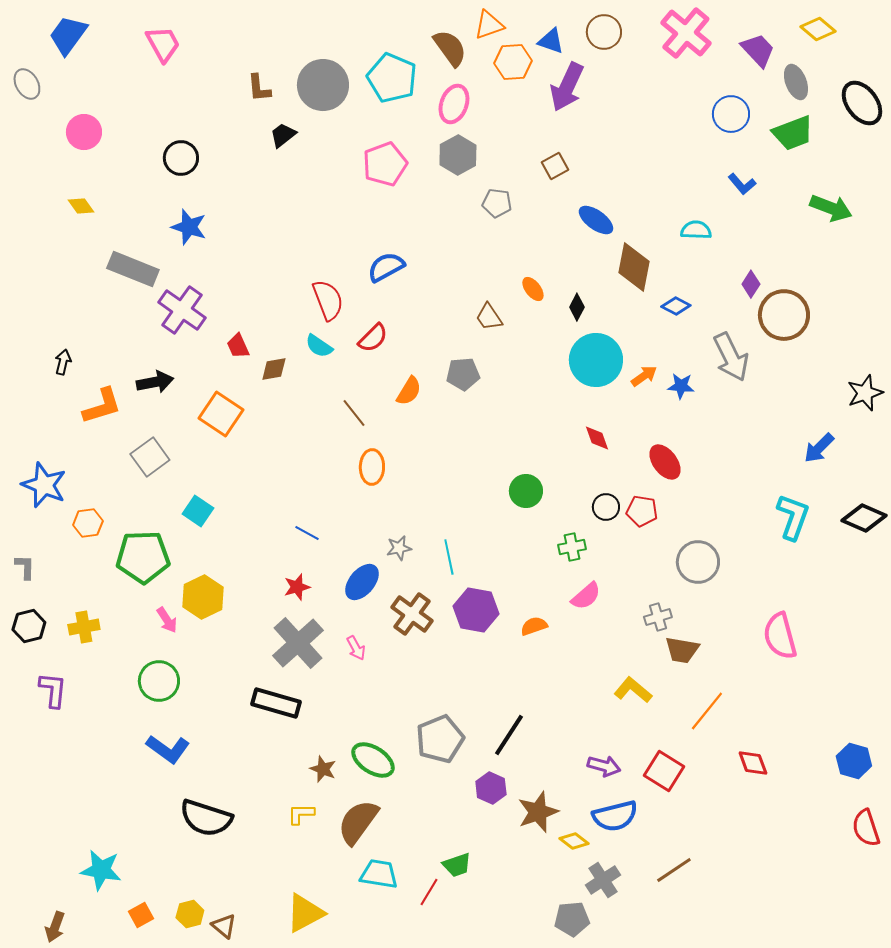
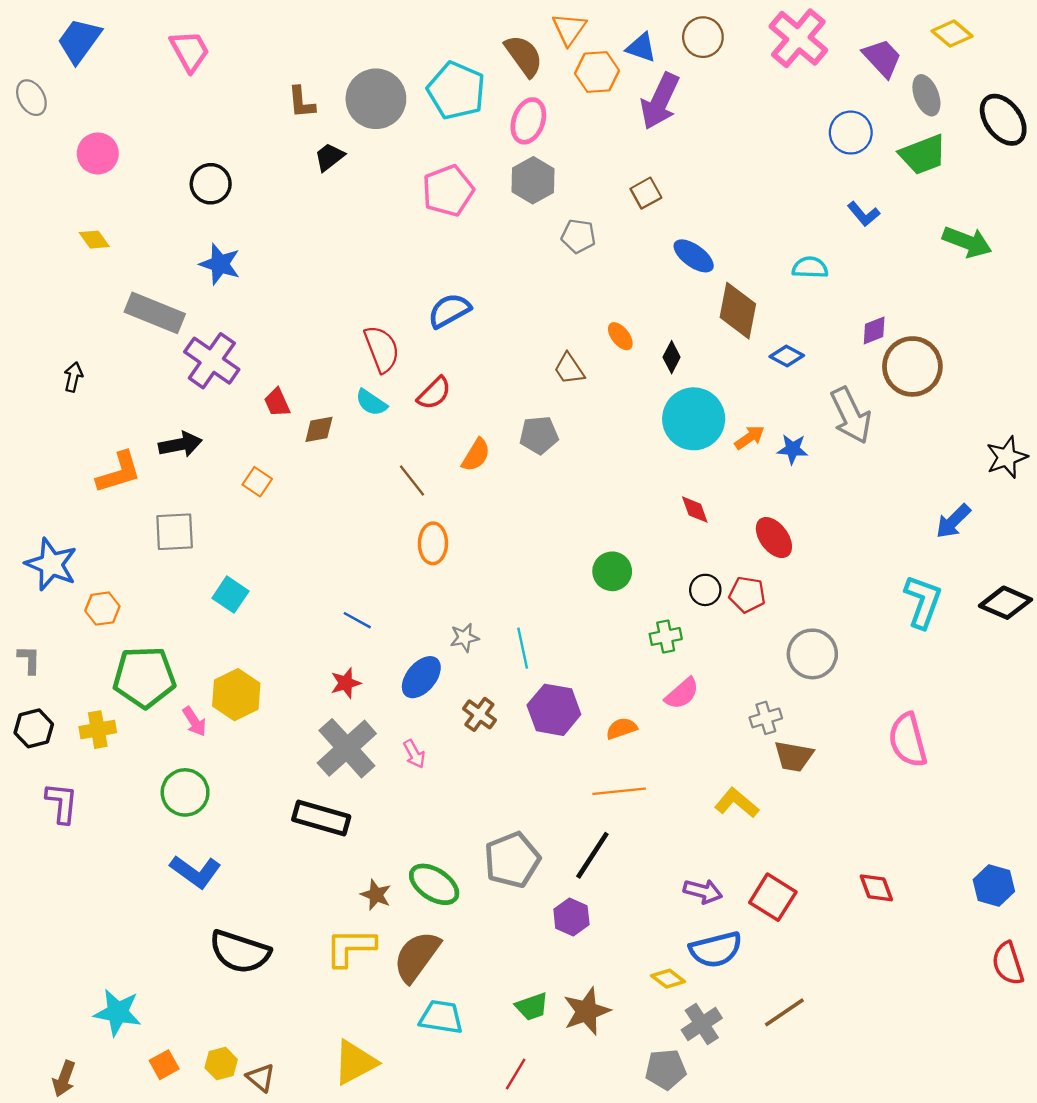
orange triangle: (489, 25) -> (569, 29), turned -36
purple diamond: (751, 284) -> (874, 330), turned 36
black arrow: (63, 362) -> (73, 377), moved
orange square: (221, 414) -> (257, 482), size x0.6
gray square: (150, 457) -> (175, 532), turned 33
green pentagon: (143, 557) -> (144, 677), moved
brown cross: (412, 614) -> (479, 714), size x0.7
orange line: (707, 711) -> (619, 791), moved, turned 45
brown star: (538, 812) -> (587, 1011), moved
yellow L-shape: (301, 814) -> (350, 947), size x1.6
red line: (429, 892) -> (516, 1074), moved

